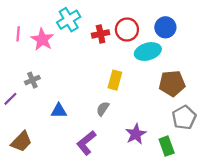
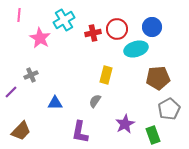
pink line: (18, 34) -> (19, 15), moved
purple L-shape: (86, 143) -> (80, 132), turned -40

